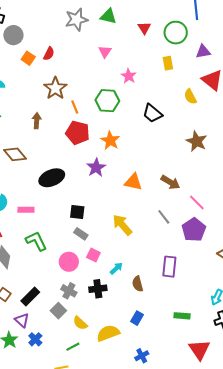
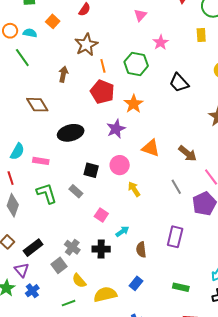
orange square: (28, 58) -> (53, 21), moved
yellow arrow: (122, 225) -> (134, 189), size x0.7
gray rectangle: (81, 234) -> (76, 191), moved
pink circle: (69, 262) -> (120, 165), moved

